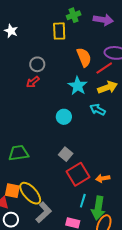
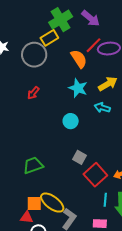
green cross: (74, 15) -> (61, 20), size x1.6
purple arrow: (103, 20) -> (91, 18), turned 42
yellow rectangle: (59, 31) -> (49, 38), turned 72
gray circle: (37, 64) -> (34, 55), moved, size x1.6
red line: (104, 68) -> (93, 45), moved

